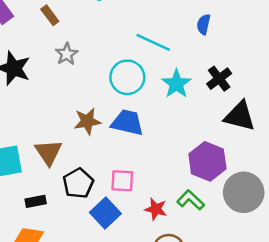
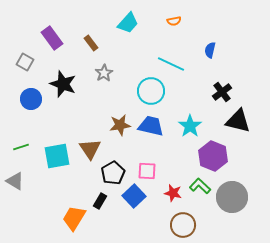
cyan star: (176, 84) -> (190, 126), moved
gray circle: (244, 192) -> (232, 197), moved
black rectangle: (36, 201) -> (100, 201), moved, turned -49

